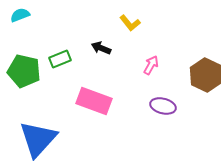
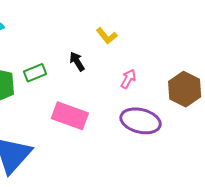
black arrow: (101, 48) -> (77, 61), turned 36
purple ellipse: (163, 106) -> (141, 121), size x1.5

